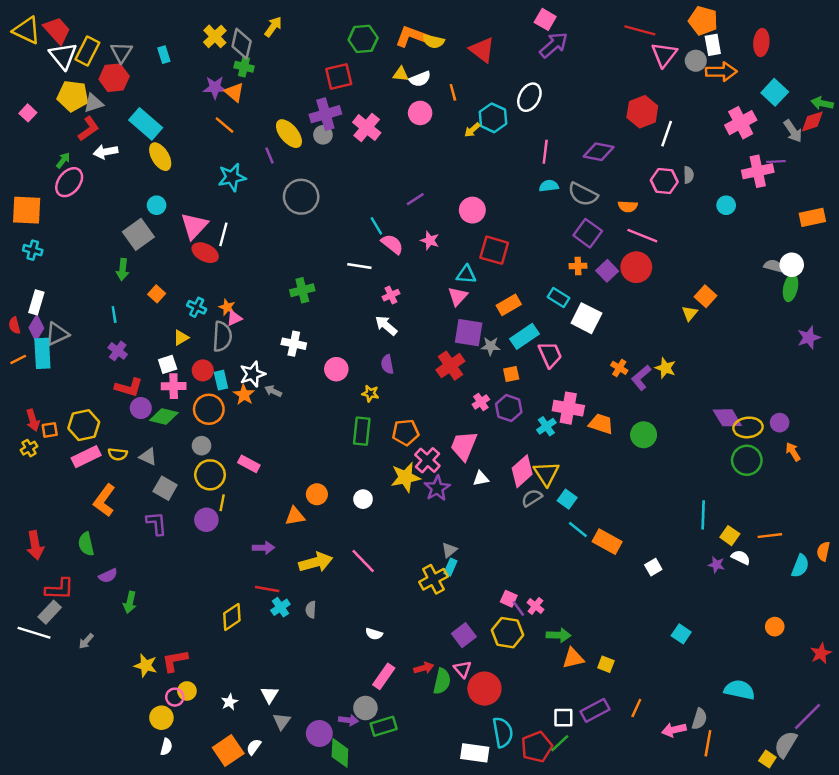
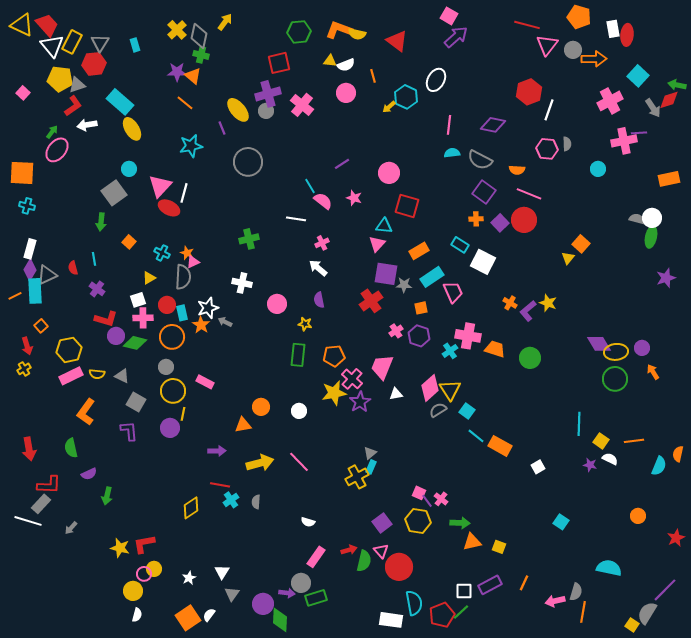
white rectangle: (713, 45) -> (613, 29), moved
red semicircle: (14, 325) -> (73, 268), moved
orange square: (50, 430) -> (41, 326), moved, turned -32

